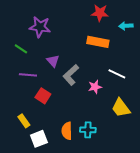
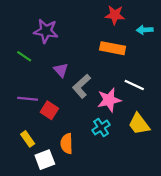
purple line: (28, 75) -> (28, 99), moved
pink star: (95, 87) -> (109, 100), size x1.5
cyan cross: (88, 130) -> (101, 127), moved, turned -35
orange semicircle: (67, 131) -> (67, 144), moved

